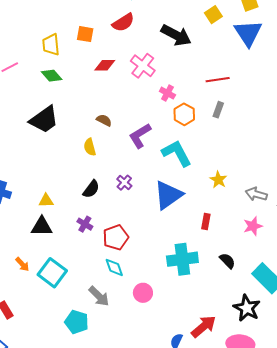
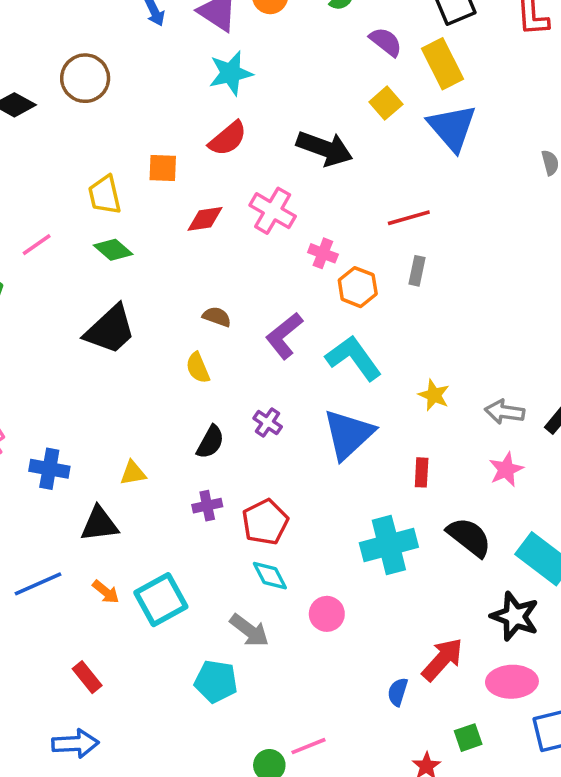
purple cross: (85, 224) -> (207, 506), turned -35
black triangle: (42, 227) -> (99, 524), moved
black semicircle: (227, 261) -> (469, 537), size x1.5
cyan square: (52, 273) -> (161, 600), turned 32

